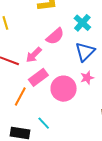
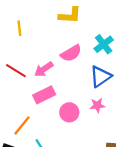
pink circle: (64, 89) -> (69, 112), size x0.7
orange line: (20, 97) -> (22, 125), moved

